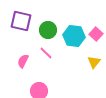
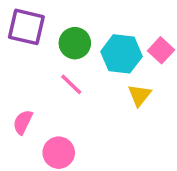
pink semicircle: (23, 61) -> (23, 122), moved
yellow triangle: (94, 62) -> (139, 95), moved

